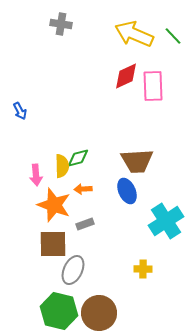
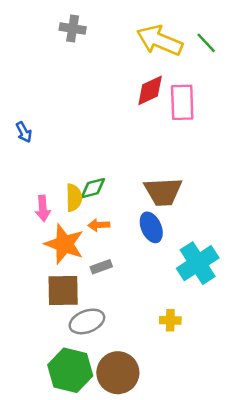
gray ellipse: (73, 270) -> (87, 321), turned 44

